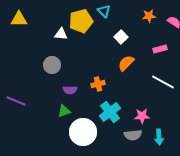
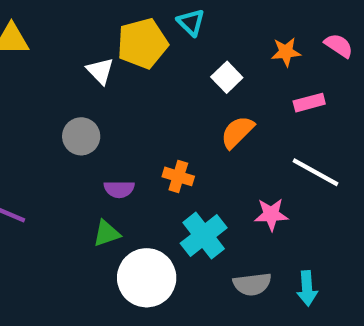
orange star: (149, 16) -> (286, 52), moved
white triangle: (61, 34) -> (100, 71), turned 40
orange cross: (98, 84) -> (178, 176), turned 32
pink star: (142, 116) -> (271, 214), moved

